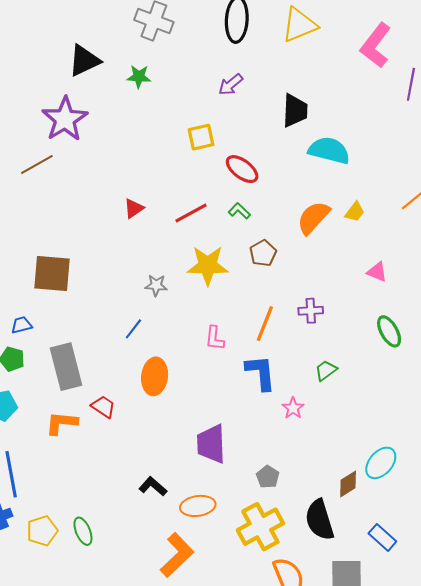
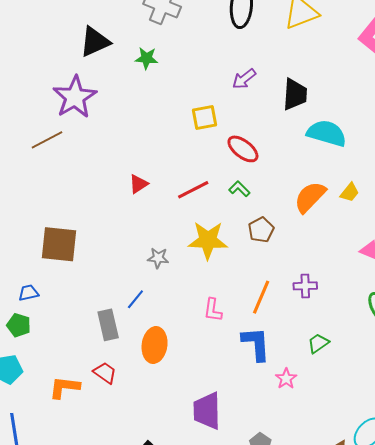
purple arrow: (231, 84) -> (244, 79), moved
gray rectangle: (66, 367) -> (108, 325), moved, size x0.7

